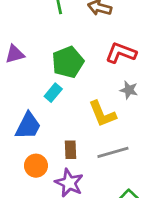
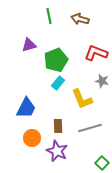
purple triangle: (15, 54) -> (29, 45), moved
cyan rectangle: (53, 93) -> (58, 83), moved

